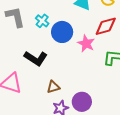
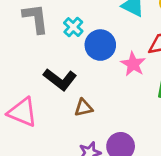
brown triangle: (53, 87) -> (84, 108), moved

